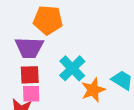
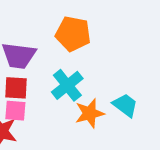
orange pentagon: (48, 20) -> (73, 34), moved

